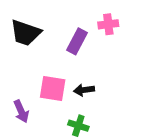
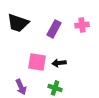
pink cross: (108, 24) -> (82, 25), moved
purple arrow: (21, 111) -> (21, 87), moved

